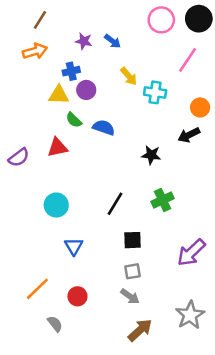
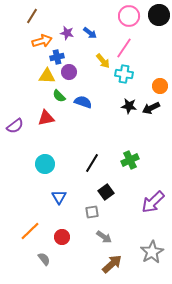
orange arrow: (35, 51) -> (42, 41), moved
pink line: (188, 60) -> (124, 48), moved
black star: (151, 155) -> (129, 106), moved
black square: (133, 240) -> (106, 192), turned -35
gray square: (133, 271) -> (92, 212), moved

